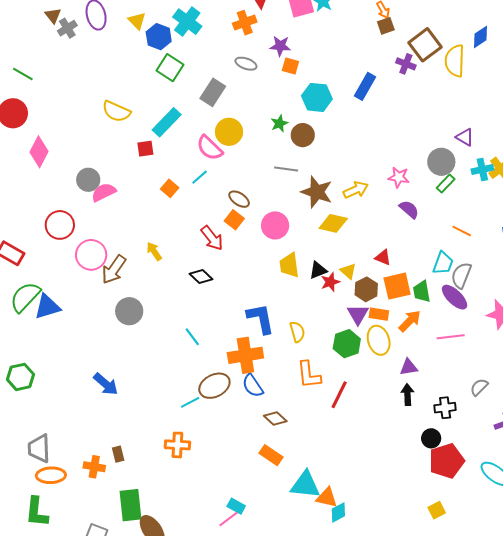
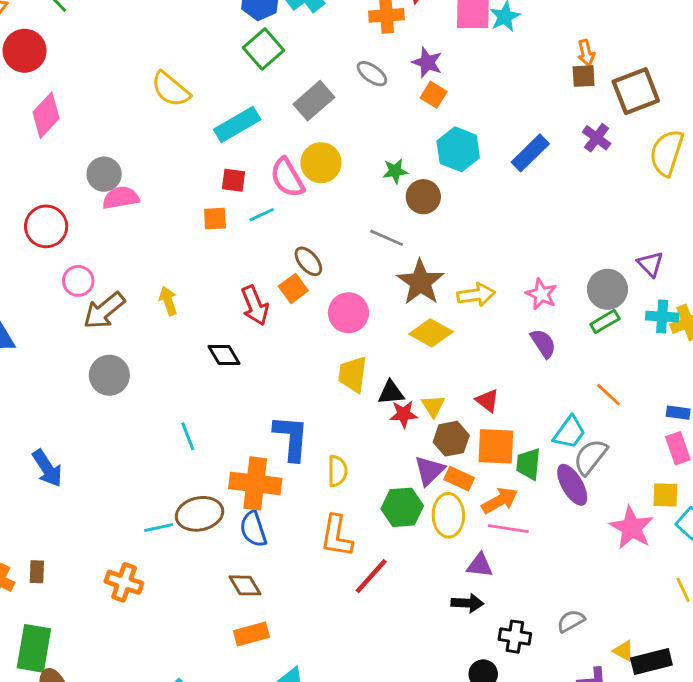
brown square: (425, 45) -> (636, 91), moved
red square: (145, 149) -> (233, 180), moved
orange square: (170, 188) -> (215, 219), turned 30
pink circle: (91, 255) -> (78, 281), size x0.7
pink line: (451, 337) -> (508, 529), moved
black arrow: (407, 395) -> (467, 603), turned 80
brown diamond: (275, 419) -> (245, 585), moved
orange rectangle: (271, 455) -> (251, 634), turned -65

